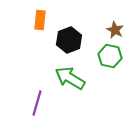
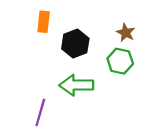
green arrow: (70, 78) -> (76, 85), turned -32

